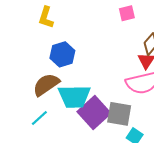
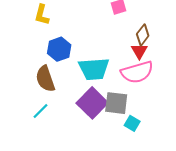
brown semicircle: (46, 85) -> (45, 79), turned -72
cyan trapezoid: (74, 96) -> (94, 69), moved

